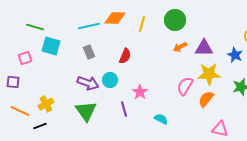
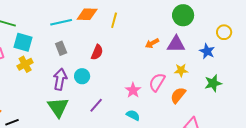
green circle: (175, 20) -> (183, 15), moved
yellow star: (209, 74) -> (181, 70), size x0.6
purple arrow: (88, 83) -> (60, 79), turned -100
pink star: (140, 92) -> (133, 90), moved
yellow cross: (46, 104) -> (25, 64), moved
purple line: (124, 109) -> (96, 105), turned 56

